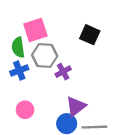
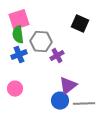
pink square: (35, 30) -> (19, 20), moved
pink circle: (25, 110) -> (15, 89), moved

